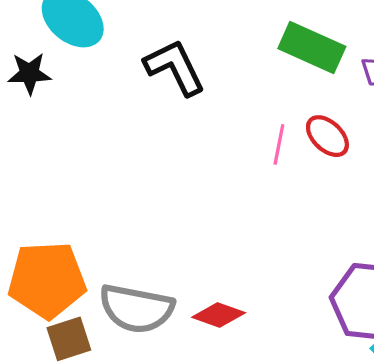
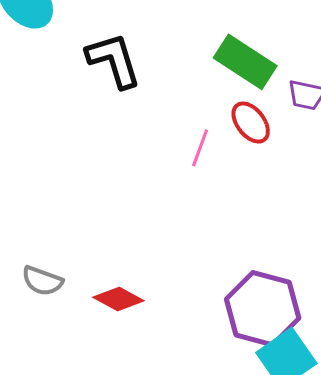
red ellipse: (327, 136) -> (251, 123), moved
gray semicircle: (136, 309) -> (42, 281), size x0.6

